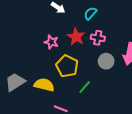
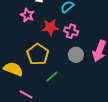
red star: (76, 37) -> (50, 27), turned 30
pink star: (51, 42) -> (27, 15), moved

